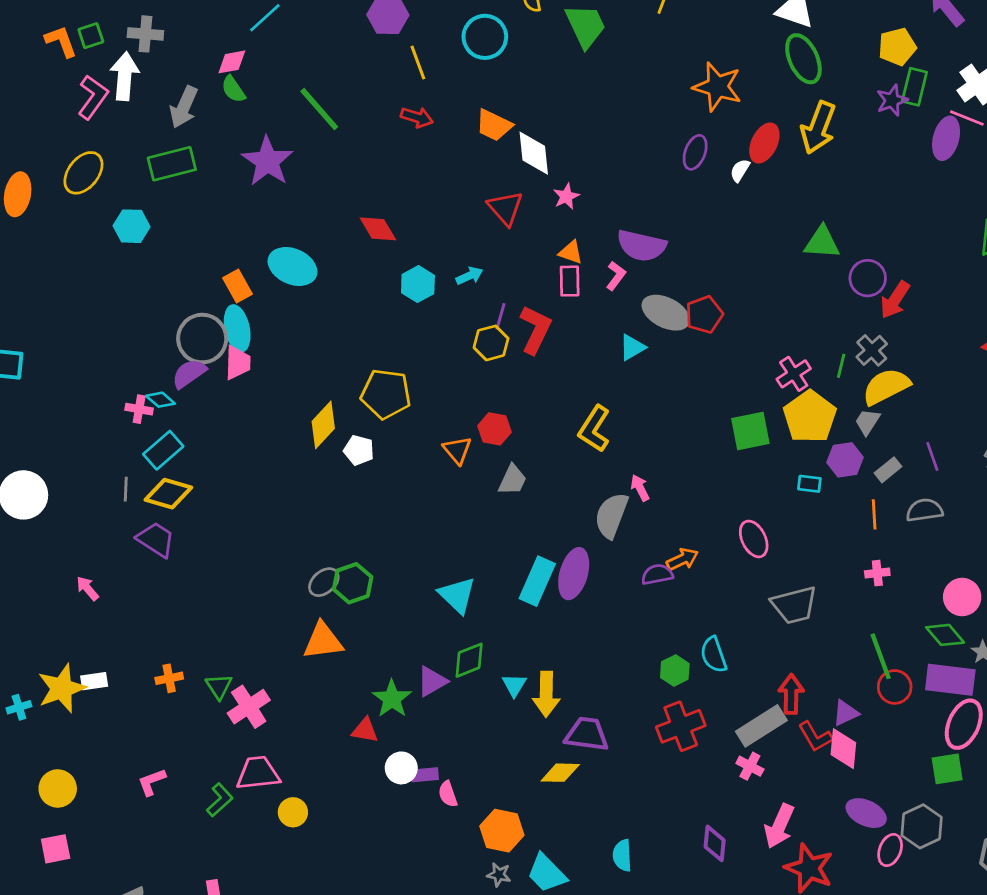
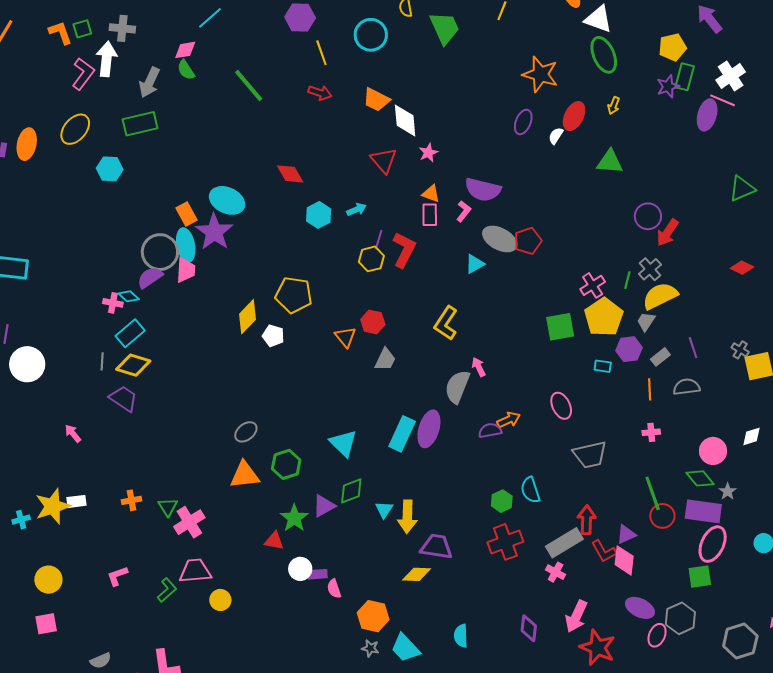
yellow arrow: (818, 128) -> (614, 106), size x0.5
purple star: (267, 161) -> (214, 232), moved
green triangle: (822, 242) -> (610, 162), moved
green hexagon: (353, 583) -> (286, 464), moved

